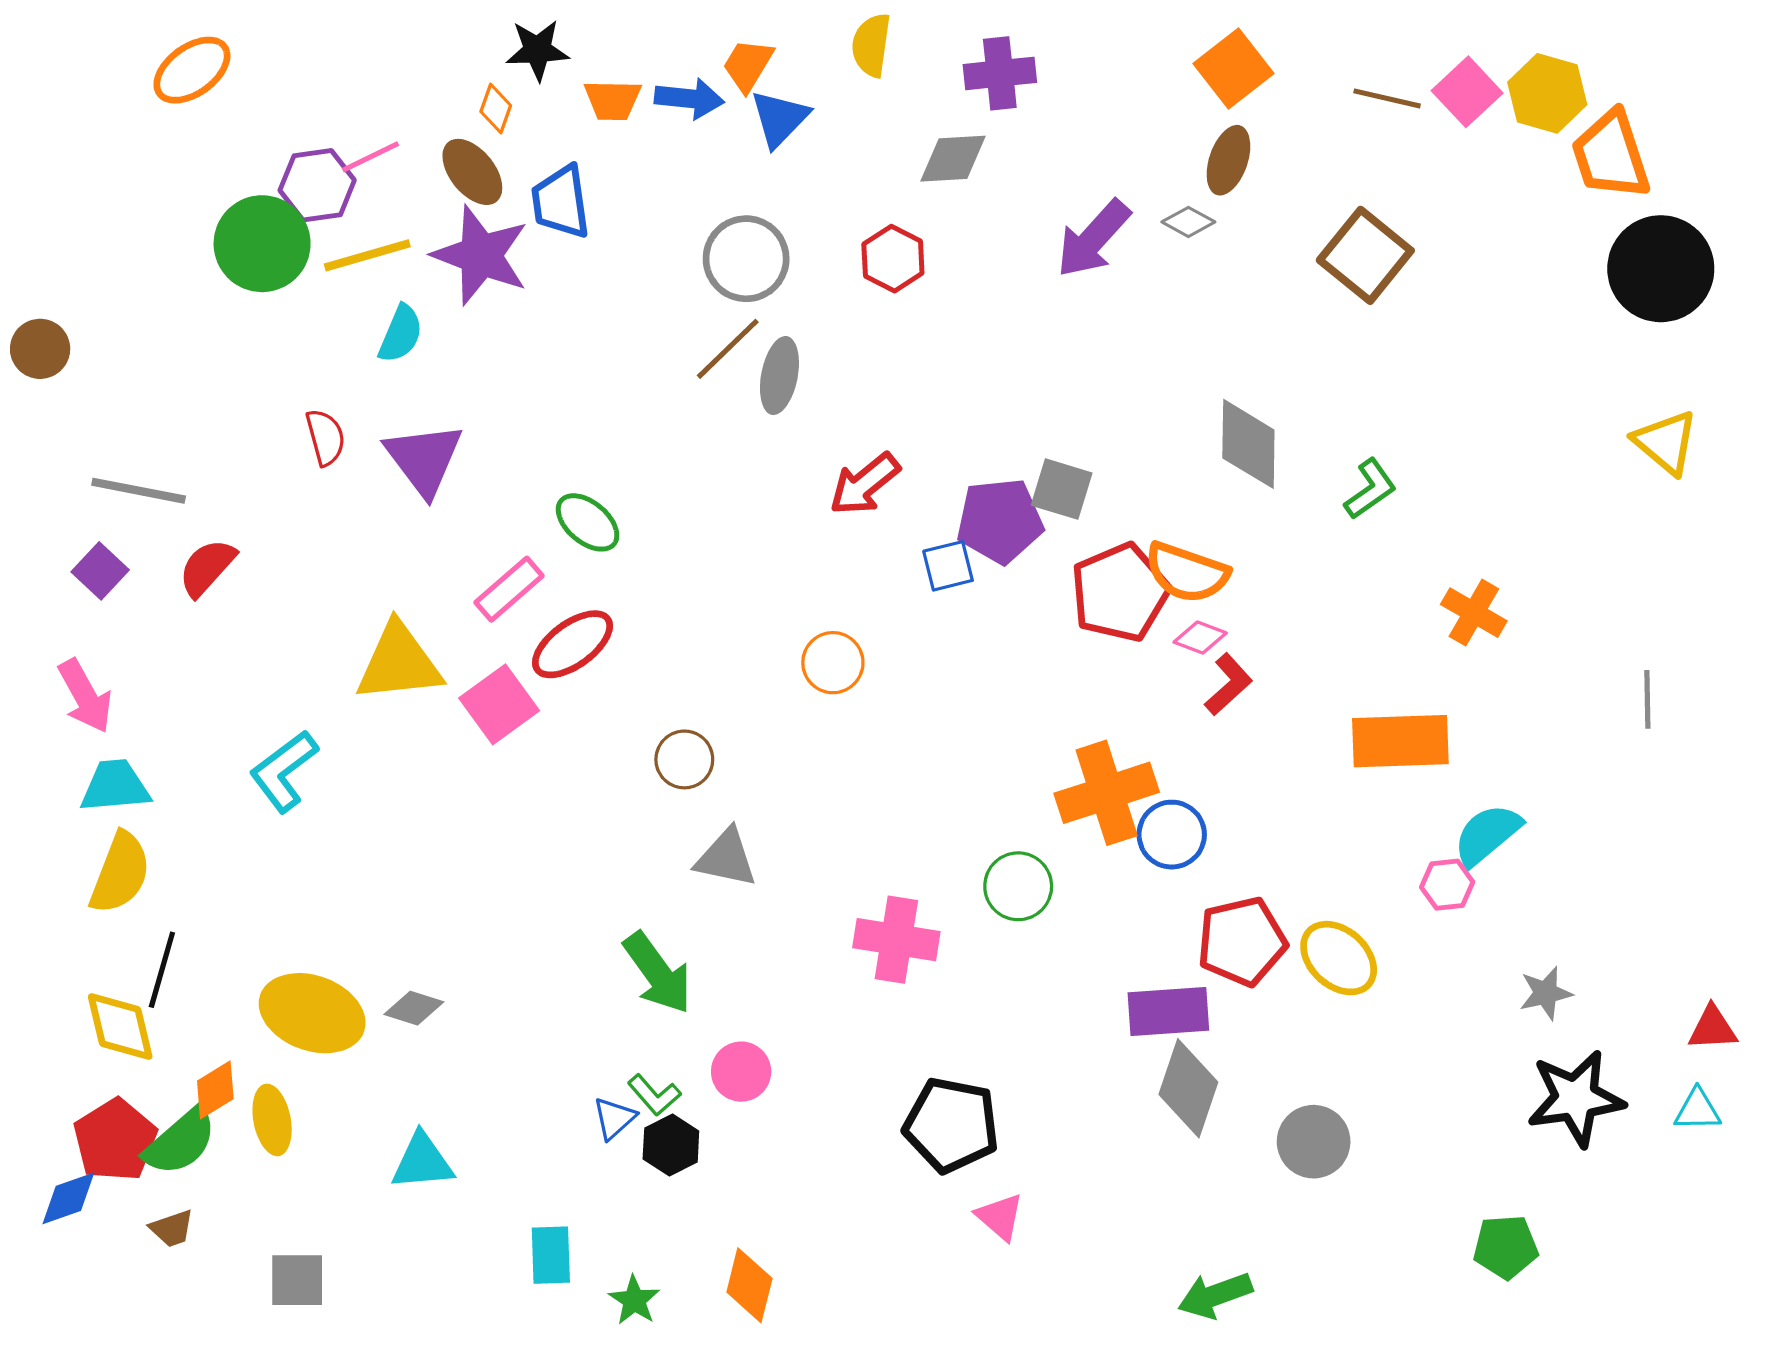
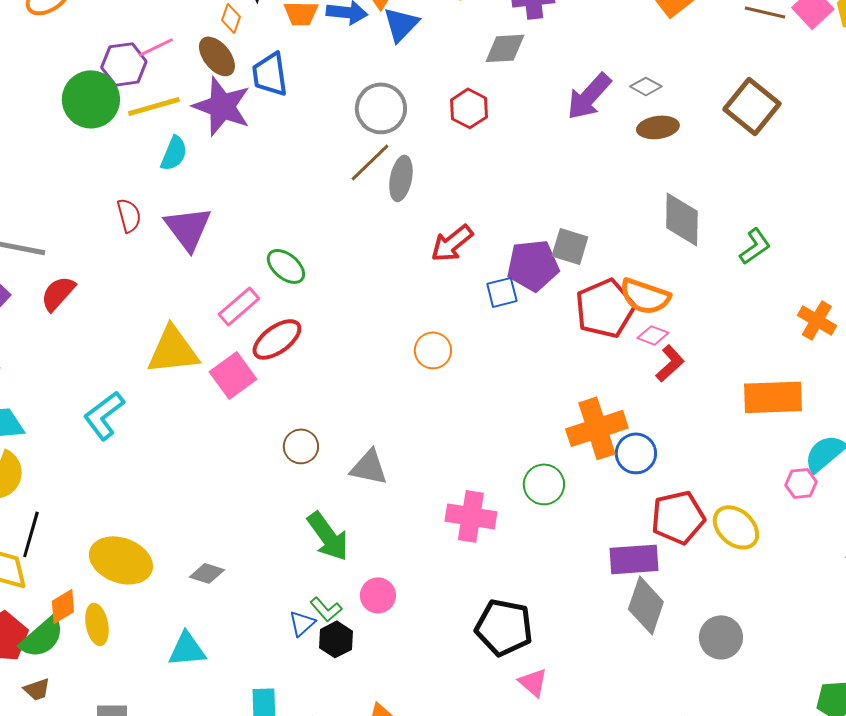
brown ellipse: (1228, 160) -> (658, 127), moved, turned 63
brown circle: (684, 759) -> (301, 446), moved
gray diamond: (414, 1008) -> (207, 573), moved

